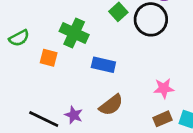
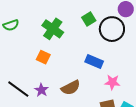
orange square: (49, 58) -> (43, 57), moved
blue rectangle: (103, 65) -> (94, 62), moved

